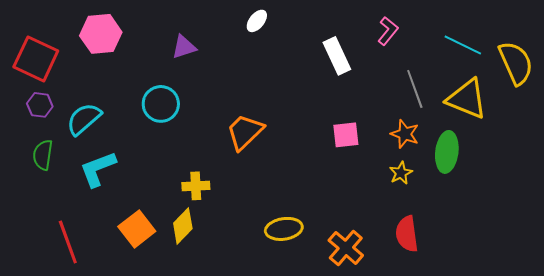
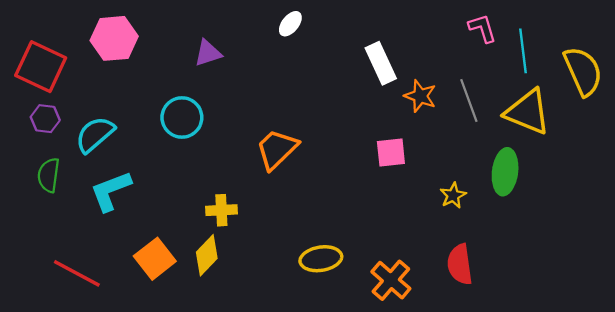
pink L-shape: (388, 31) -> (482, 28), moved, turned -56
cyan line: (463, 45) -> (523, 51), turned 57
orange star: (405, 134) -> (420, 96), moved
red line: (68, 242) -> (77, 273), turned -42

